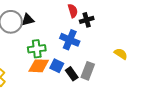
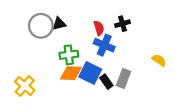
red semicircle: (73, 11) -> (99, 28), moved
blue square: (57, 66) -> (90, 73), size x1.5

